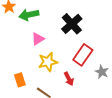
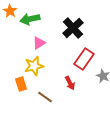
yellow star: (48, 62) -> (34, 66), moved

